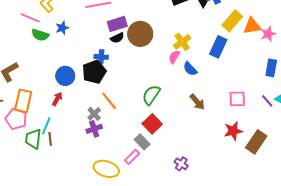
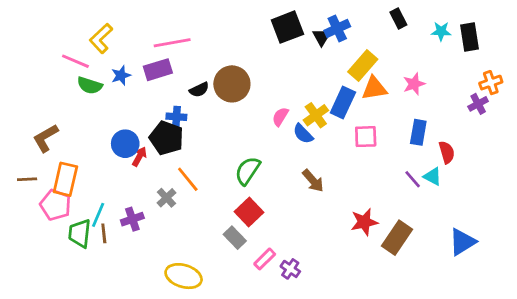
purple rectangle: (117, 24) -> (158, 70), moved
orange triangle: (252, 26) -> (374, 88), moved
yellow cross: (182, 42) -> (316, 115), moved
black pentagon: (94, 72) -> (166, 138), turned -30
red arrow: (57, 99) -> (139, 157), moved
pink square: (237, 99) -> (366, 137), moved
purple cross: (94, 129) -> (132, 219), moved
pink rectangle: (132, 157) -> (265, 259), moved

